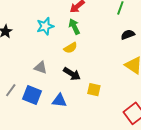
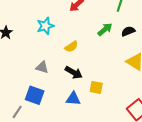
green arrow: (74, 27) -> (105, 29), moved, turned 77
gray line: (11, 90) -> (17, 112), moved
blue triangle: (59, 101) -> (73, 99), moved

